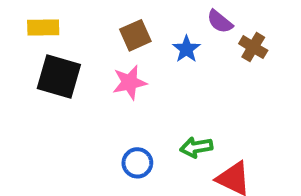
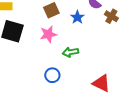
green arrow: (196, 147) -> (70, 52), moved

